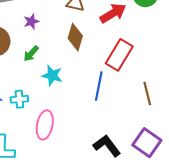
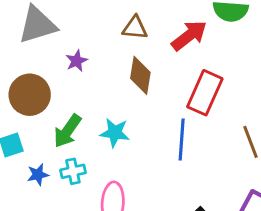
green arrow: (31, 54) -> (67, 131), moved, size x1.4

